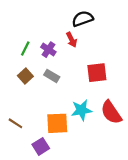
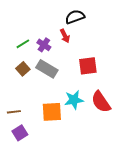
green line: (25, 48) -> (23, 44), turned 32
gray rectangle: (52, 76) -> (47, 69), size x1.5
brown line: (15, 123) -> (14, 112), turned -40
purple square: (41, 146) -> (20, 133), moved

